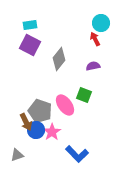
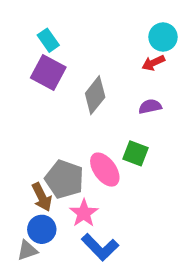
cyan rectangle: (30, 25) -> (48, 40), turned 64
red arrow: (95, 39) -> (153, 63), turned -88
blue circle: (36, 130) -> (42, 229), moved
blue L-shape: (77, 154) -> (100, 247), moved

